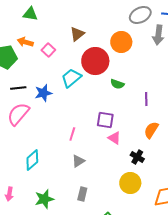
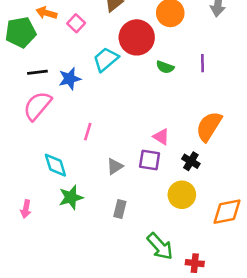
purple line: (146, 99) -> (202, 63), moved
purple square: (105, 120) -> (150, 160), moved
orange semicircle: (151, 130) -> (209, 126), size x1.4
pink line: (72, 134) -> (88, 132), moved
cyan diamond: (32, 160) -> (55, 165), turned -65
green star: (44, 199) -> (71, 197), moved

